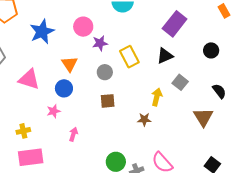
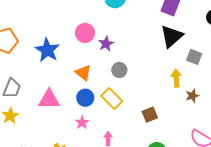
black triangle: (165, 56) -> (172, 36), size x1.4
yellow rectangle: (129, 57) -> (112, 99), moved
brown square: (108, 101) -> (150, 115), moved
brown star: (144, 119) -> (192, 96), moved

